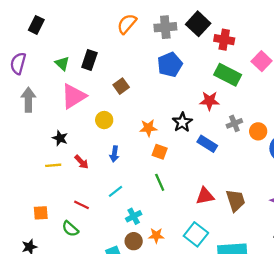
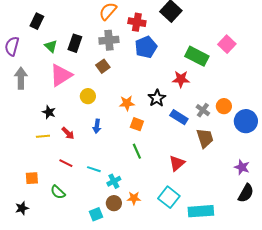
black rectangle: (36, 25) -> (37, 21), moved
gray cross: (165, 27) -> (109, 40), moved
red cross: (224, 40) -> (137, 22), moved
gray cross: (234, 123) -> (203, 110), moved, turned -32
cyan line: (115, 191) -> (94, 169), moved, turned 56
red triangle: (205, 196) -> (177, 163), turned -30
brown trapezoid: (236, 200) -> (205, 138), moved
red line: (82, 205) -> (66, 163), moved

